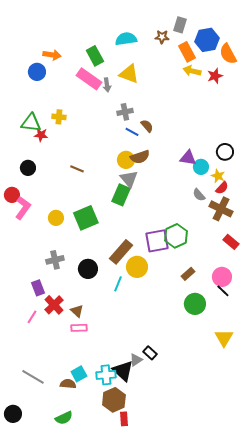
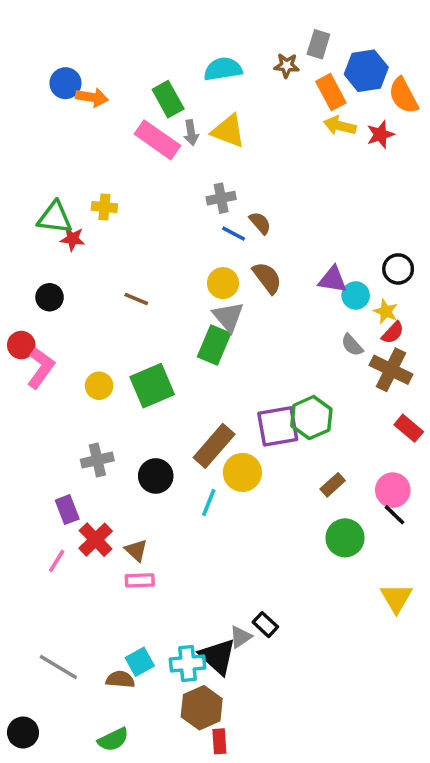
blue circle: (37, 72) -> (65, 83), moved
gray arrow: (107, 85) -> (191, 133), moved
brown semicircle: (140, 157) -> (267, 278), moved, turned -108

